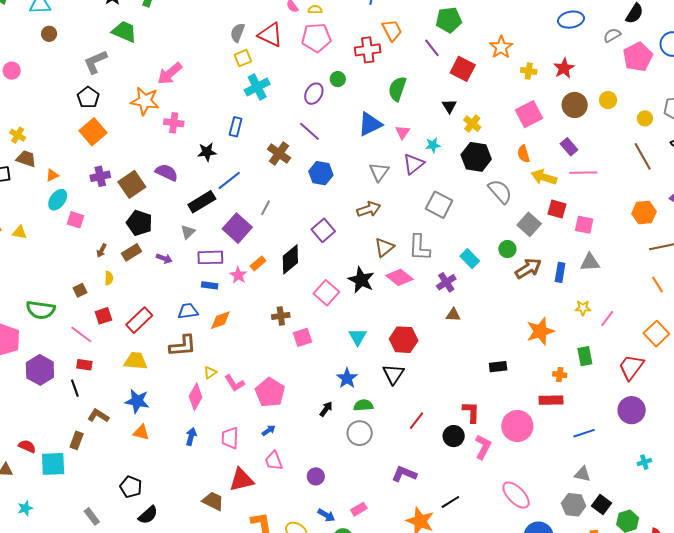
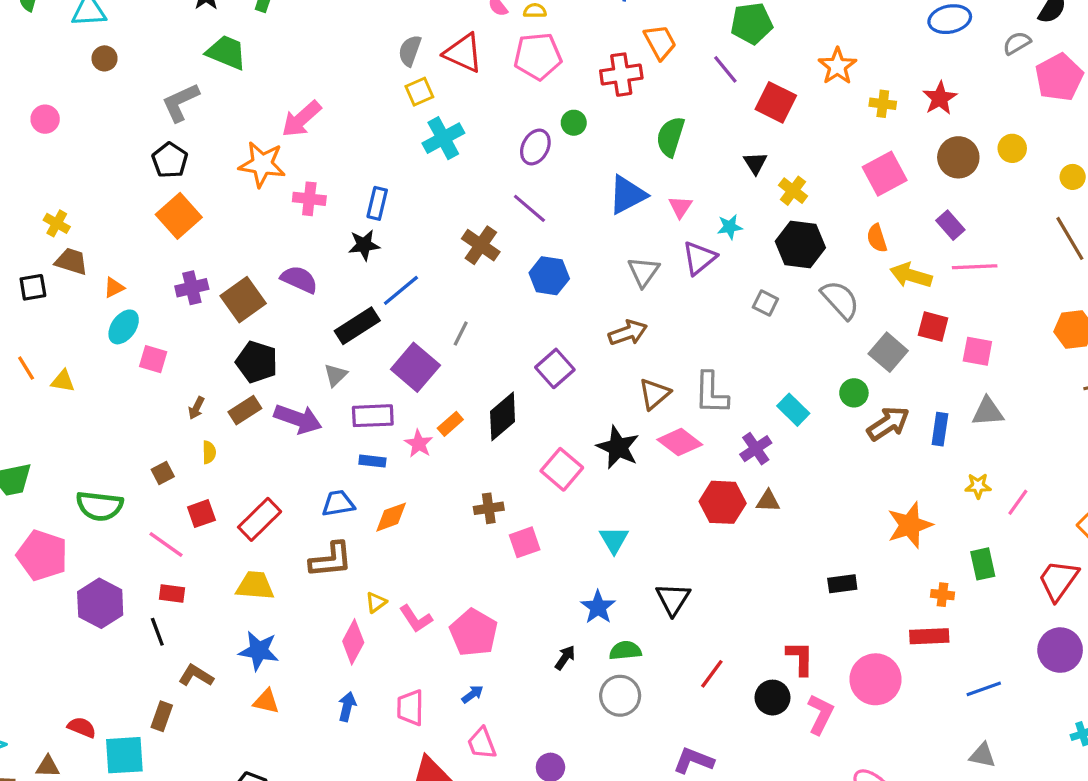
blue rectangle: (236, 127) -> (377, 203), moved
gray square: (439, 205) -> (765, 303), moved, size x0.6
purple arrow: (164, 259) -> (298, 419), size x1.8
red hexagon: (404, 340) -> (723, 502), moved

